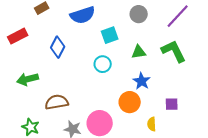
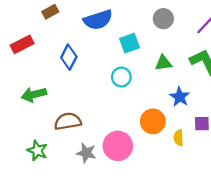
blue star: (142, 81) -> (180, 97), moved
yellow semicircle: (152, 124) -> (179, 138), moved

